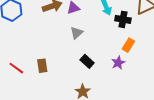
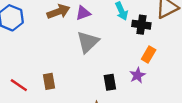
gray triangle: (77, 33) -> (88, 42), size x1.5
black rectangle: (87, 61) -> (110, 82), moved, turned 40

